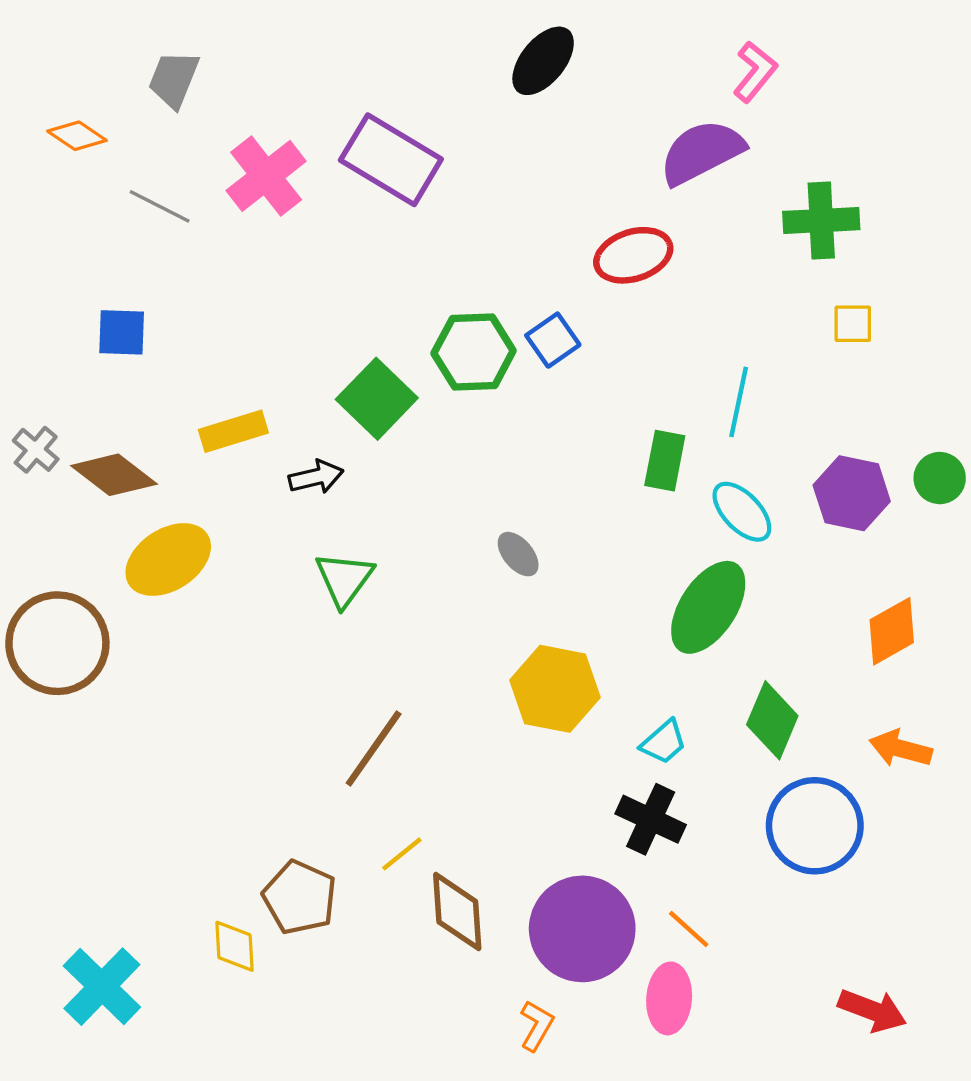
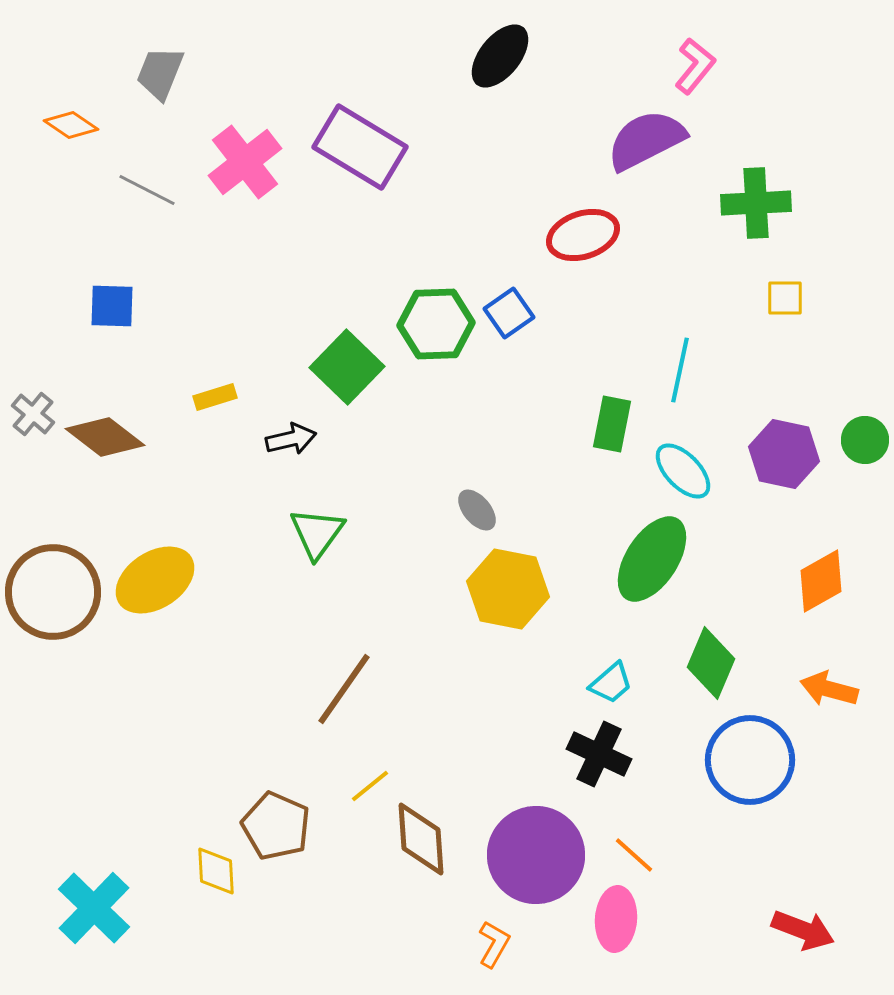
yellow rectangle: (233, 431) -> (215, 397), size x0.7
yellow ellipse: (168, 560) -> (155, 580), moved
yellow hexagon: (555, 689) -> (508, 589), moved

